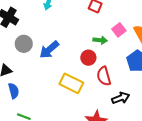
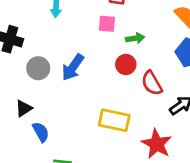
pink square: (119, 30) -> (107, 24), moved, turned -32
yellow rectangle: (71, 83) -> (114, 120), moved

